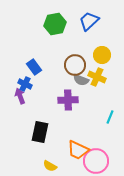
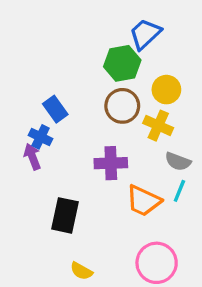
green hexagon: (55, 24) -> (122, 63), moved
gray semicircle: (81, 80) -> (178, 161), moved
orange trapezoid: (78, 150) -> (144, 201), moved

